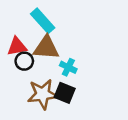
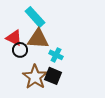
red triangle: (17, 46) -> (14, 38), turned 36
brown star: (43, 94) -> (35, 77), turned -30

